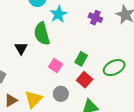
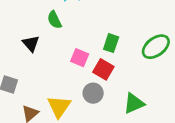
green semicircle: (42, 34) -> (54, 20), size x0.6
red square: (85, 80) -> (103, 69), moved

